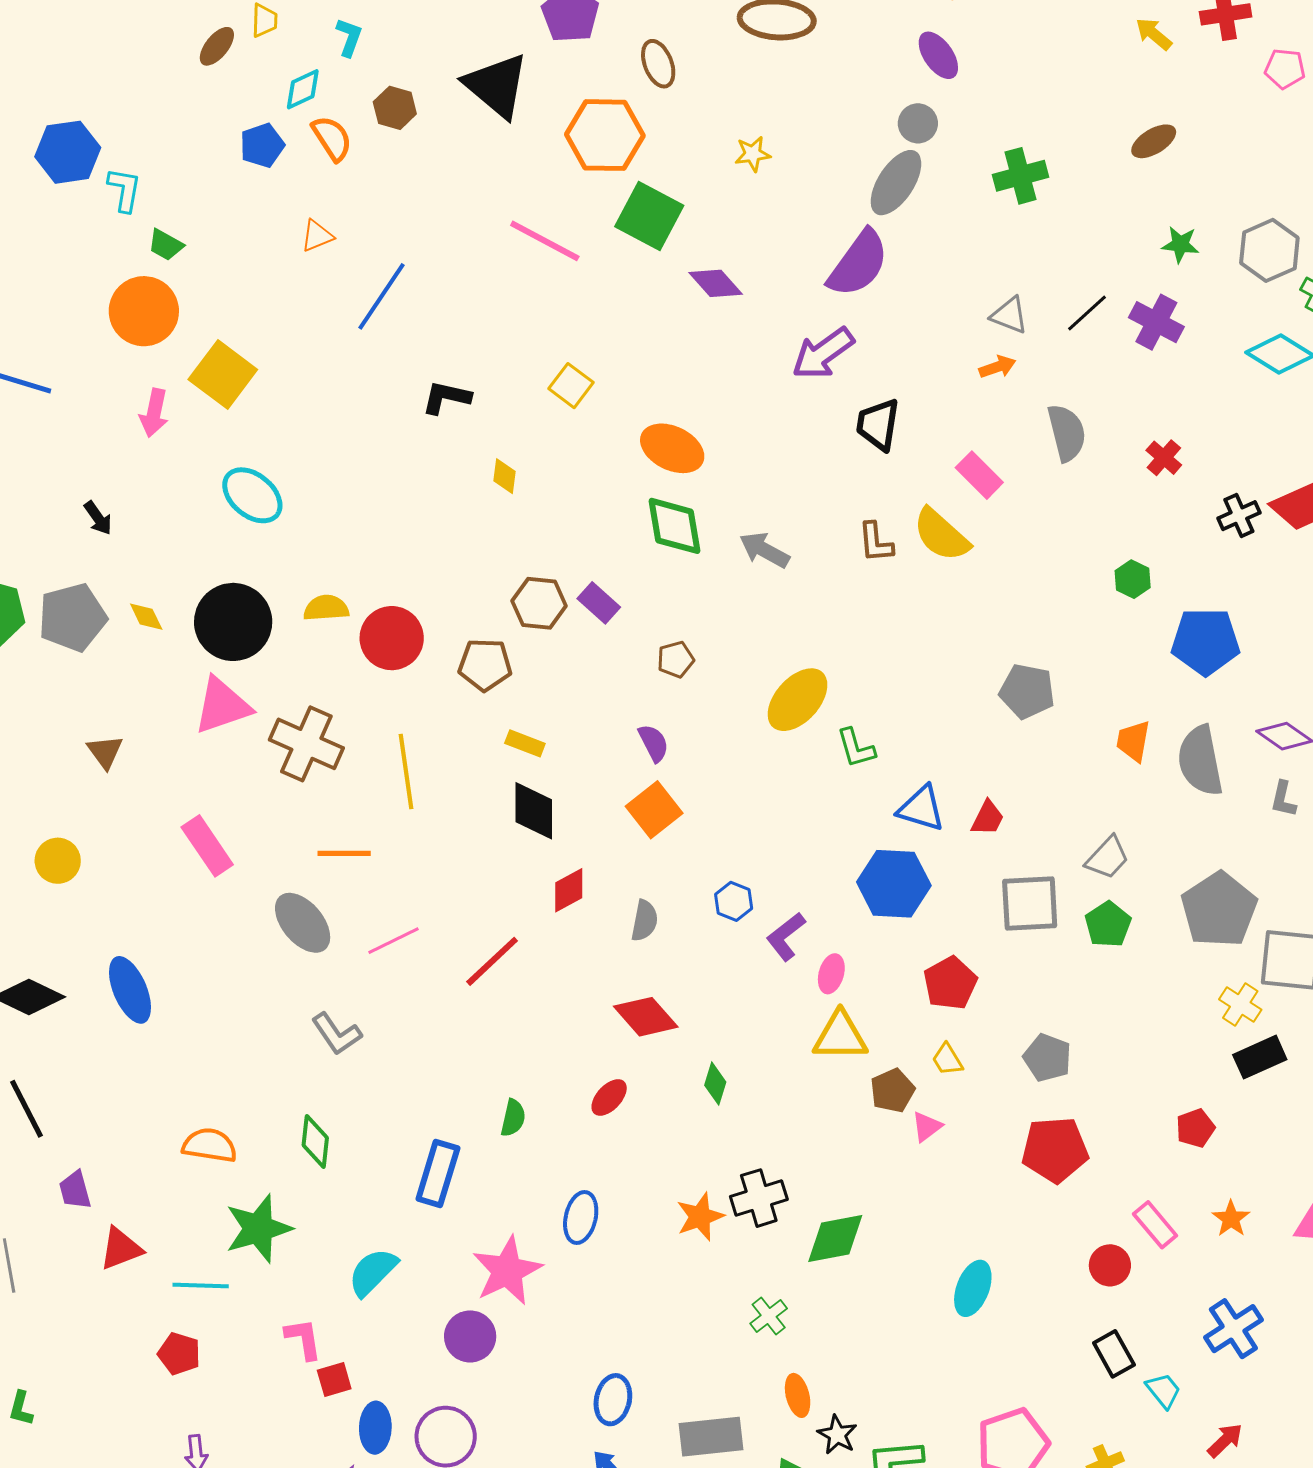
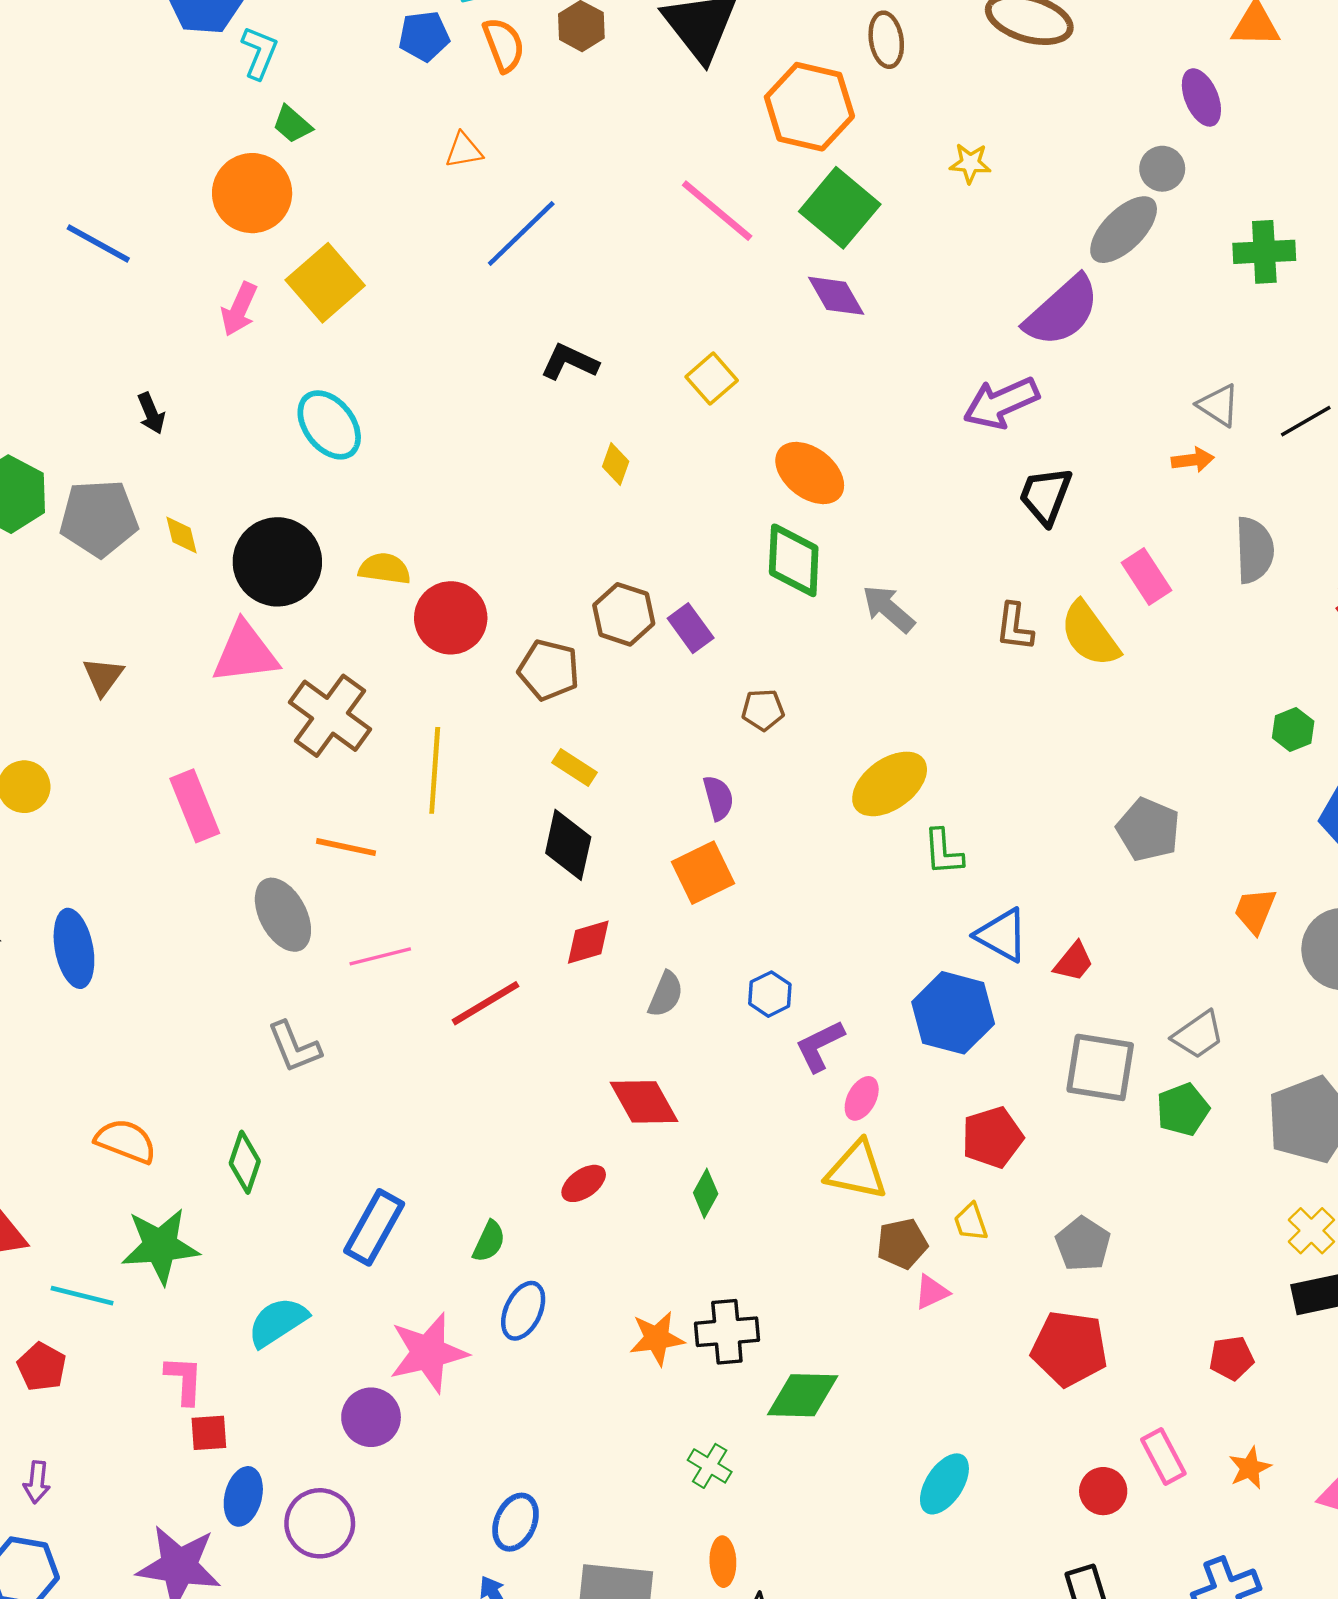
purple diamond: (716, 283) -> (836, 296), moved
green semicircle: (513, 1118) -> (489, 1241), moved
green cross: (769, 1316) -> (710, 1466), turned -33

